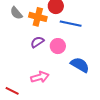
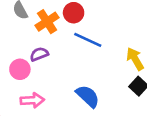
orange cross: (38, 17) -> (47, 22), turned 30
pink circle: (58, 46) -> (20, 69), moved

